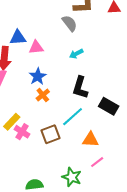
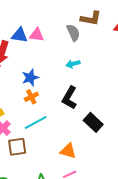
pink triangle: (36, 47) -> (37, 35), moved
cyan line: (73, 117) -> (36, 122), moved
brown square: (51, 134) -> (17, 147), moved

